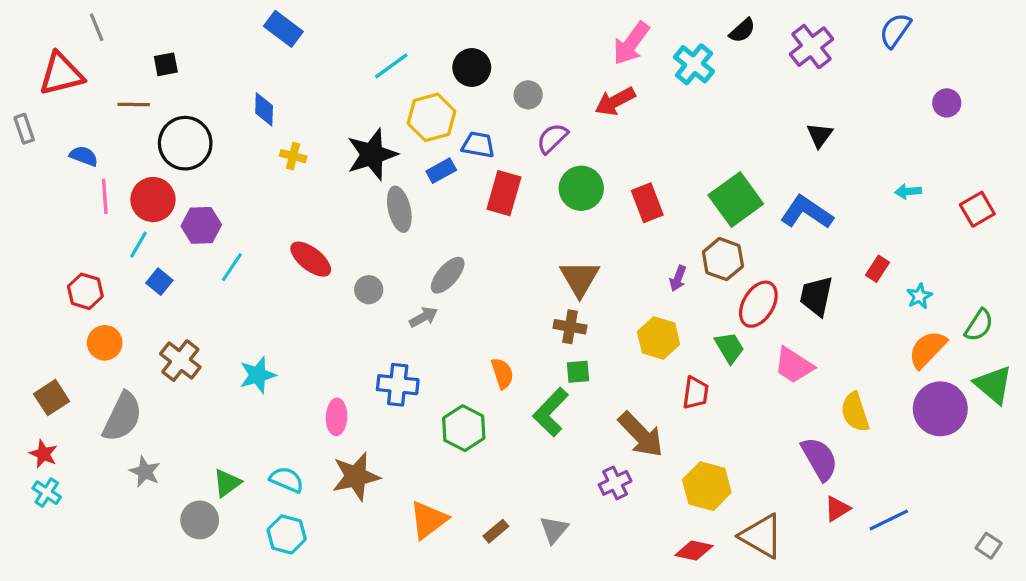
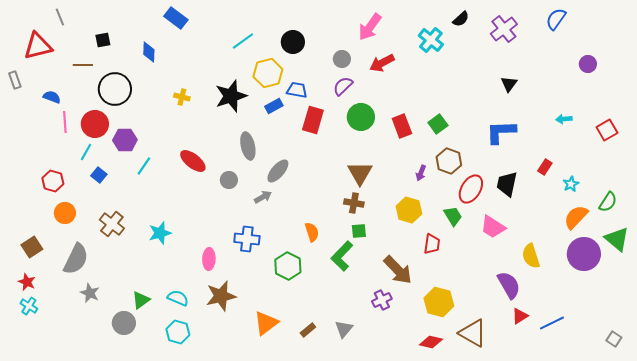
pink arrow: (631, 43) -> (370, 27), moved
gray circle: (528, 95) -> (342, 59), moved
blue diamond: (264, 109) -> (149, 52), moved
green square: (736, 200) -> (438, 124), moved, size x0.6
gray ellipse: (399, 209) -> (248, 146), moved
blue L-shape: (807, 212) -> (501, 132), turned -36

